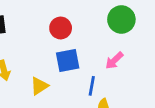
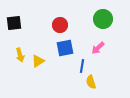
yellow triangle: (39, 86) -> (38, 61), moved

